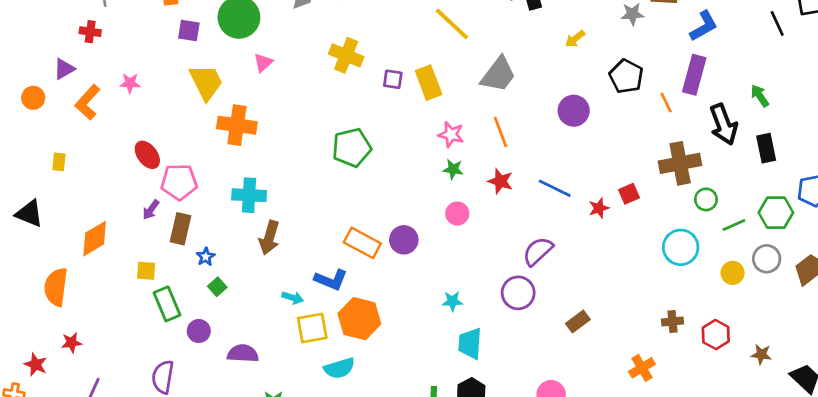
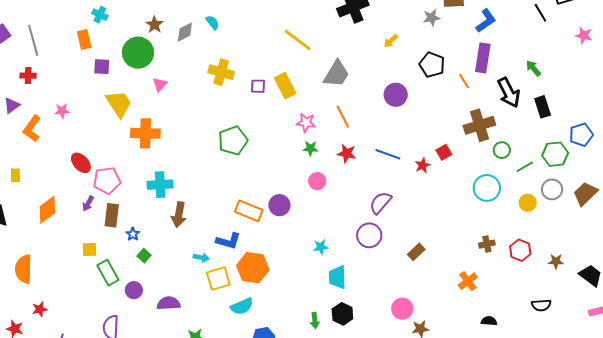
orange diamond: (95, 239) -> (47, 210), moved

